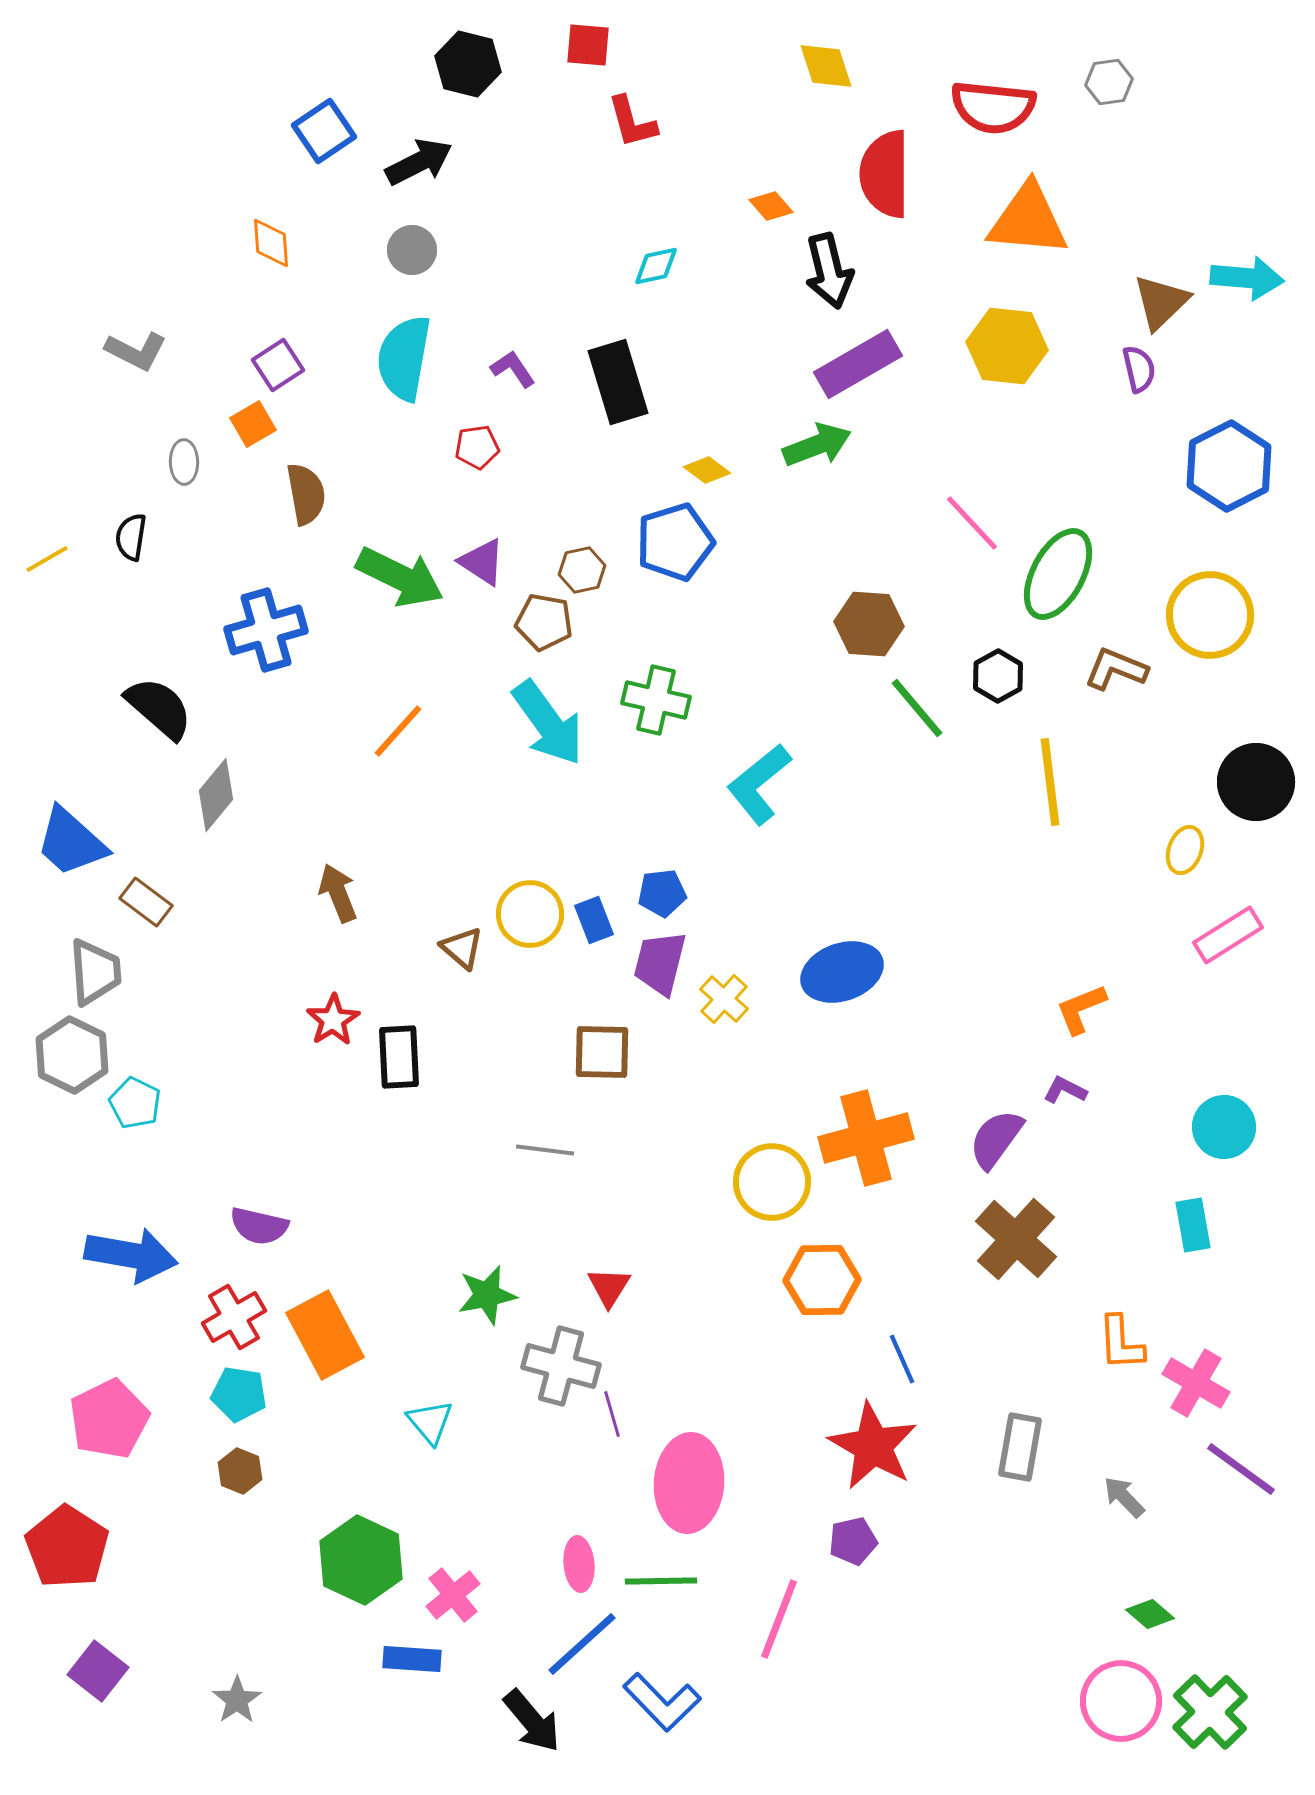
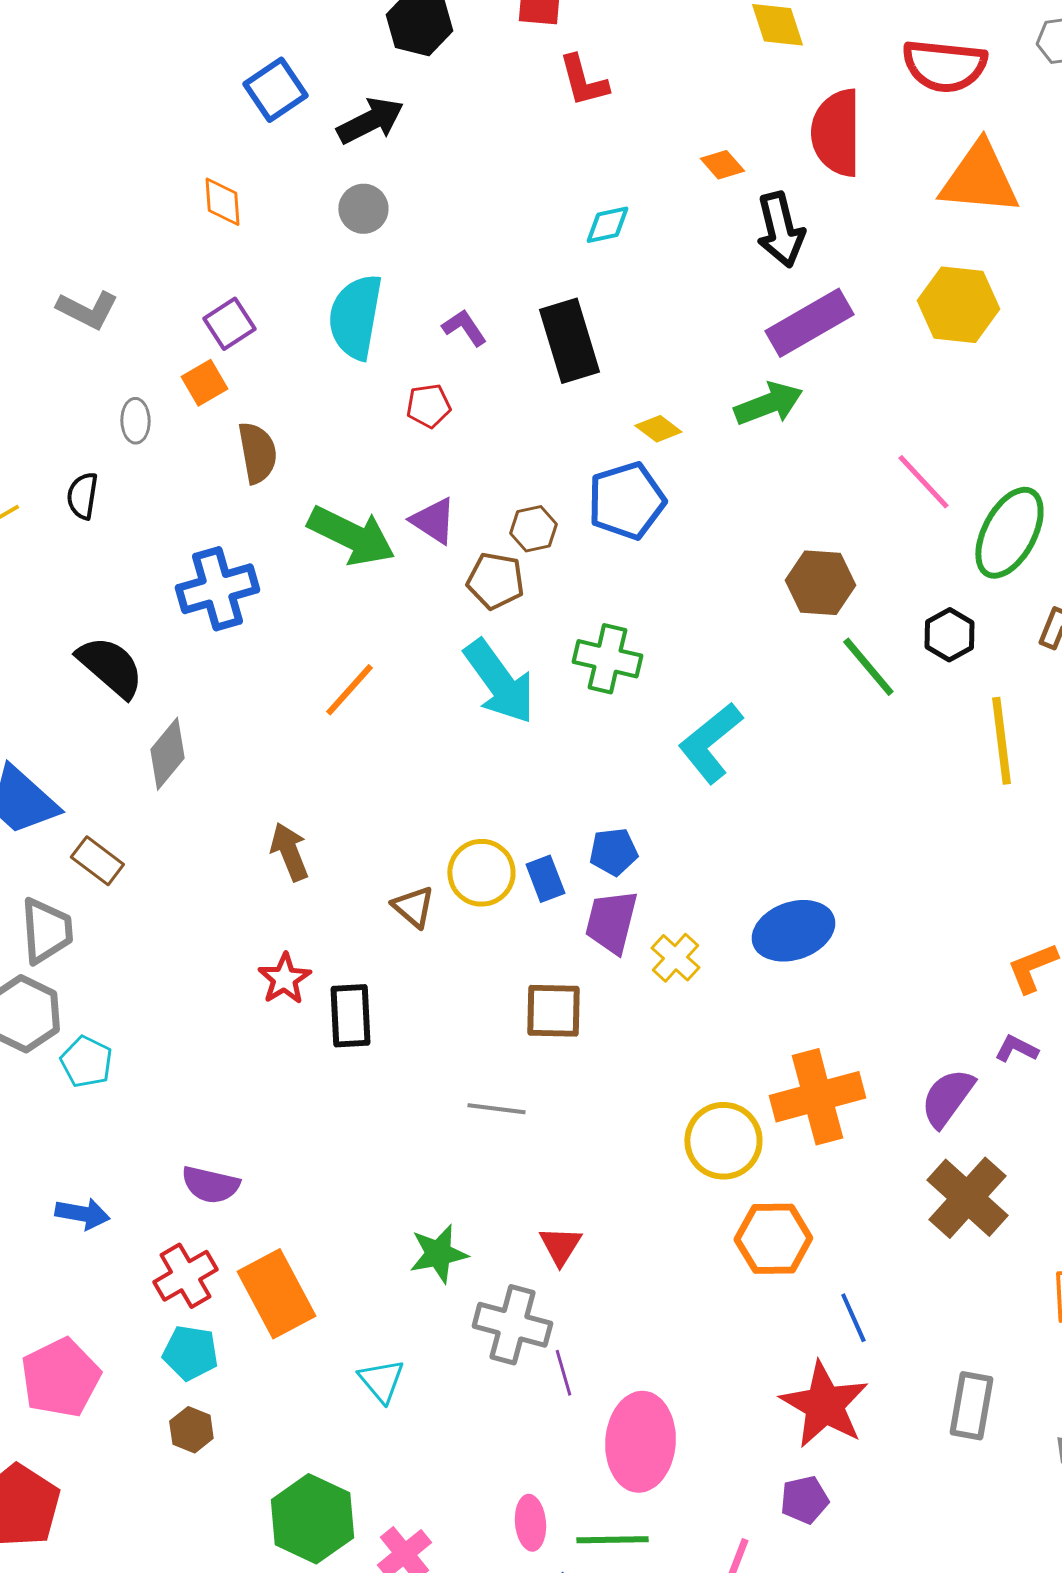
blue arrow: (131, 1255) -> (82, 1214), size x0.6

